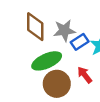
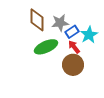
red arrow: (85, 75) -> (74, 47), moved
brown circle: (57, 84) -> (73, 65), moved

